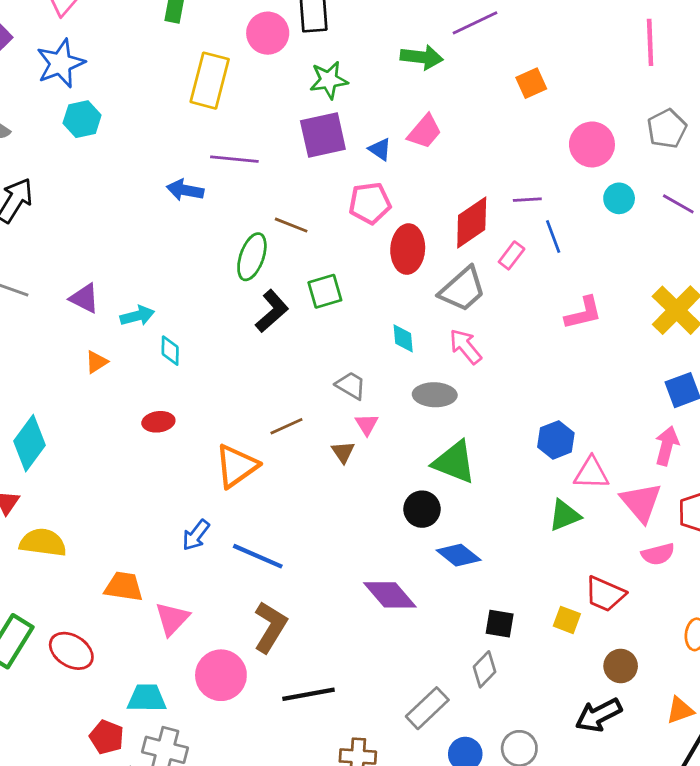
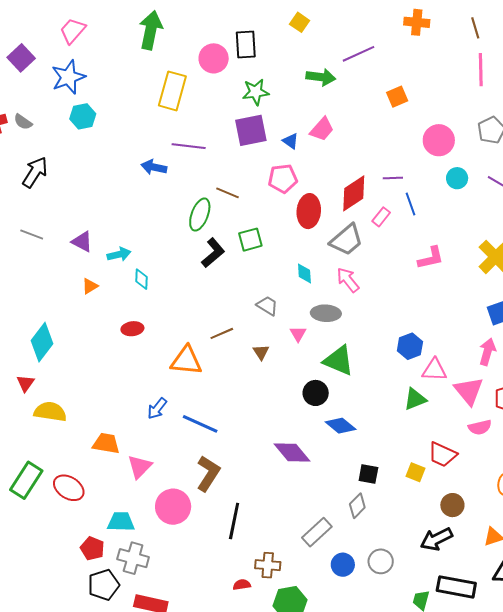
pink triangle: (367, 424) -> (298, 334), moved
orange triangle: (236, 466) -> (186, 361), turned 40
black line: (309, 694) -> (234, 521), turned -69

